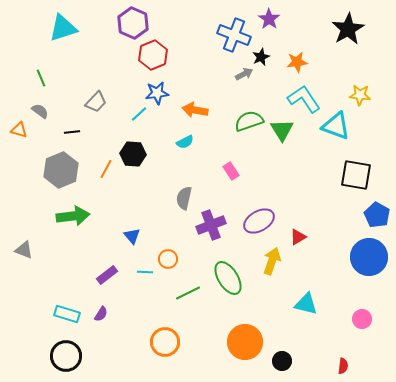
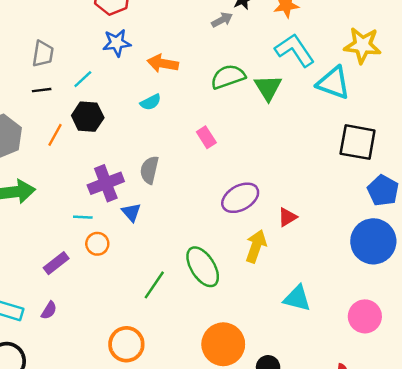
yellow star: (360, 95) -> (362, 45), size x1.4
gray trapezoid: (96, 102) -> (43, 54), turned -35
cyan line: (139, 114) -> (83, 79), moved
black line: (72, 132) -> (42, 90), moved
purple cross: (211, 225) -> (106, 183), moved
blue triangle: (132, 236) -> (131, 212), moved
orange circle: (168, 259) -> (97, 244), moved
cyan line: (145, 272) -> (83, 217), moved
green line: (188, 293) -> (154, 285), turned -30
pink circle: (362, 319) -> (365, 316), size x1.4

